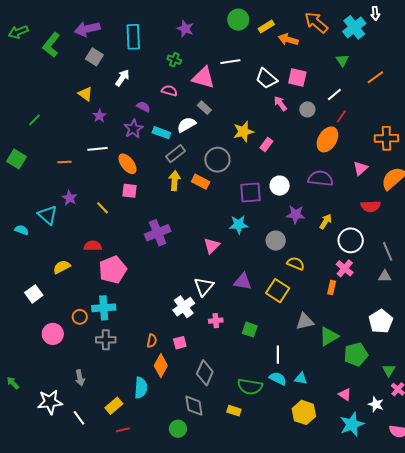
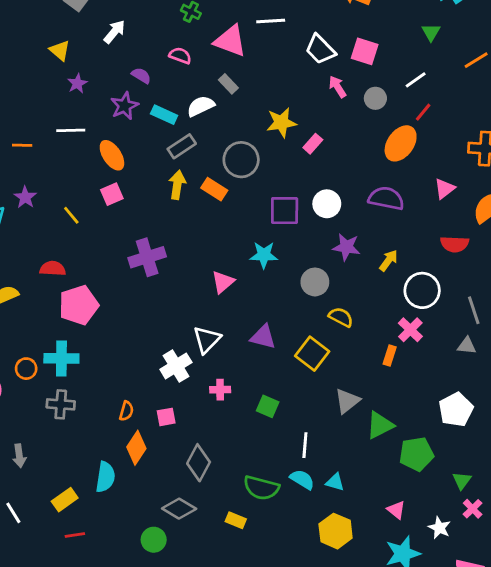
pink square: (130, 191) -> (112, 194), turned -35
gray triangle: (305, 321) -> (347, 401), turned -30
gray diamond: (194, 406) -> (179, 509), turned -55

